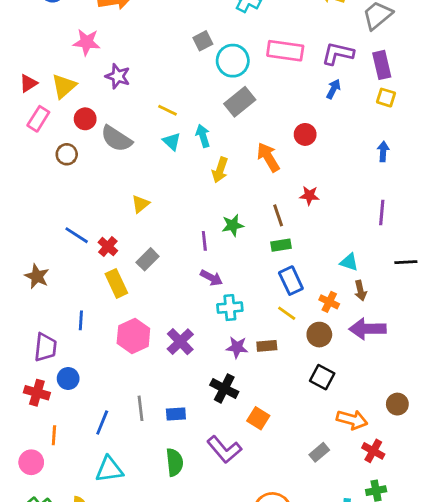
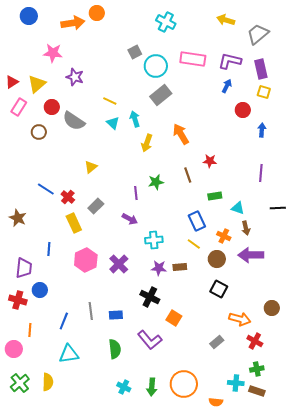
red circle: (305, 134) -> (243, 110), moved
green rectangle: (281, 245) -> (215, 196), moved
purple arrow: (211, 278) -> (130, 219), moved

